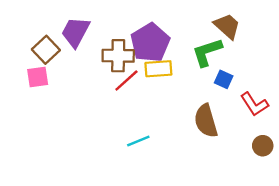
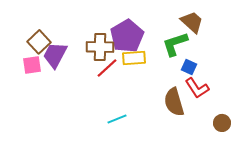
purple trapezoid: (76, 32) -> (55, 55), moved
red L-shape: (254, 104) -> (197, 88), moved

